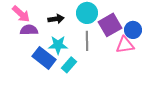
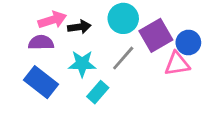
pink arrow: (21, 14) -> (52, 20), moved, turned -60
gray line: (87, 41) -> (123, 58), turned 42
blue rectangle: (44, 58) -> (41, 82), moved

